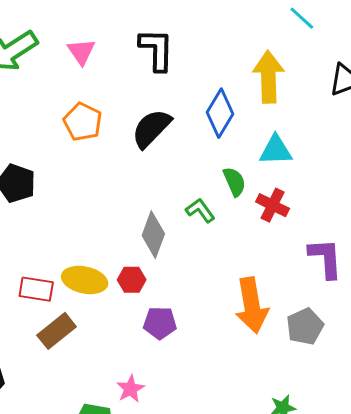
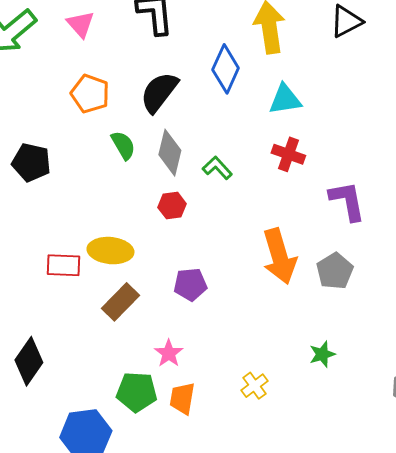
green semicircle: (234, 182) -> (123, 145), moved
gray diamond: (153, 235) -> (170, 153), moved
red hexagon: (132, 280) -> (172, 206), moved
brown rectangle: (57, 331) -> (121, 302), moved

